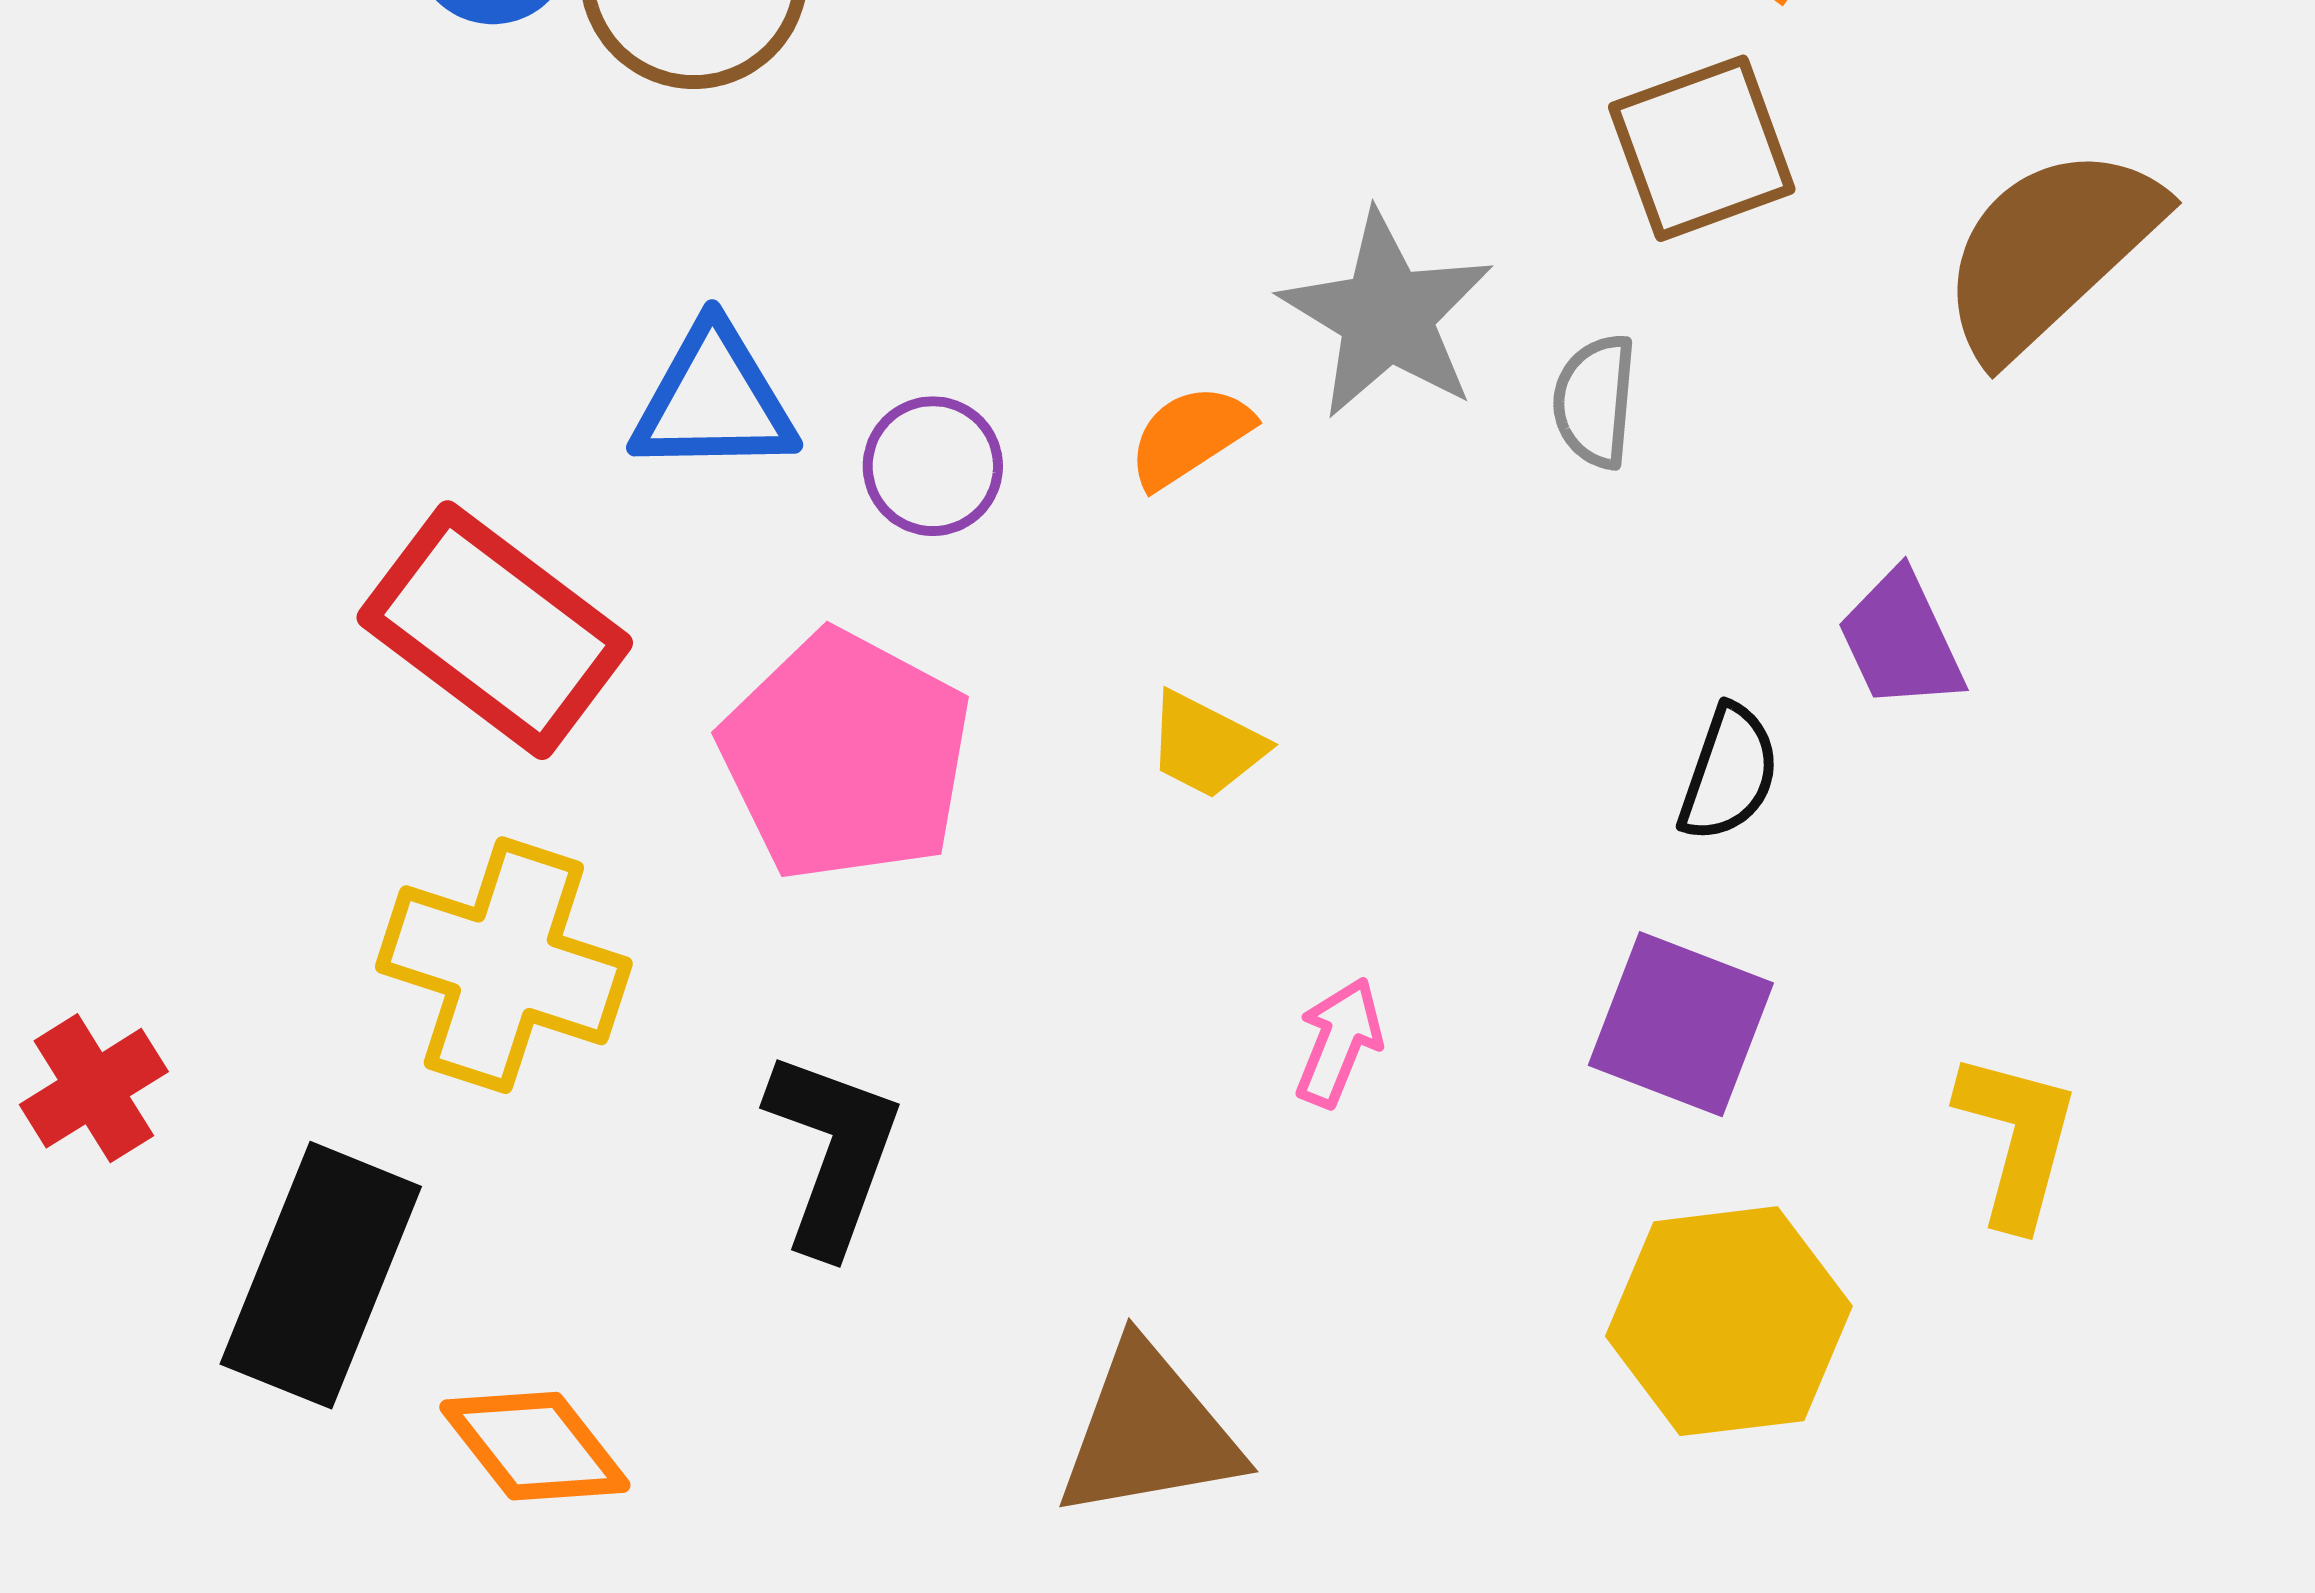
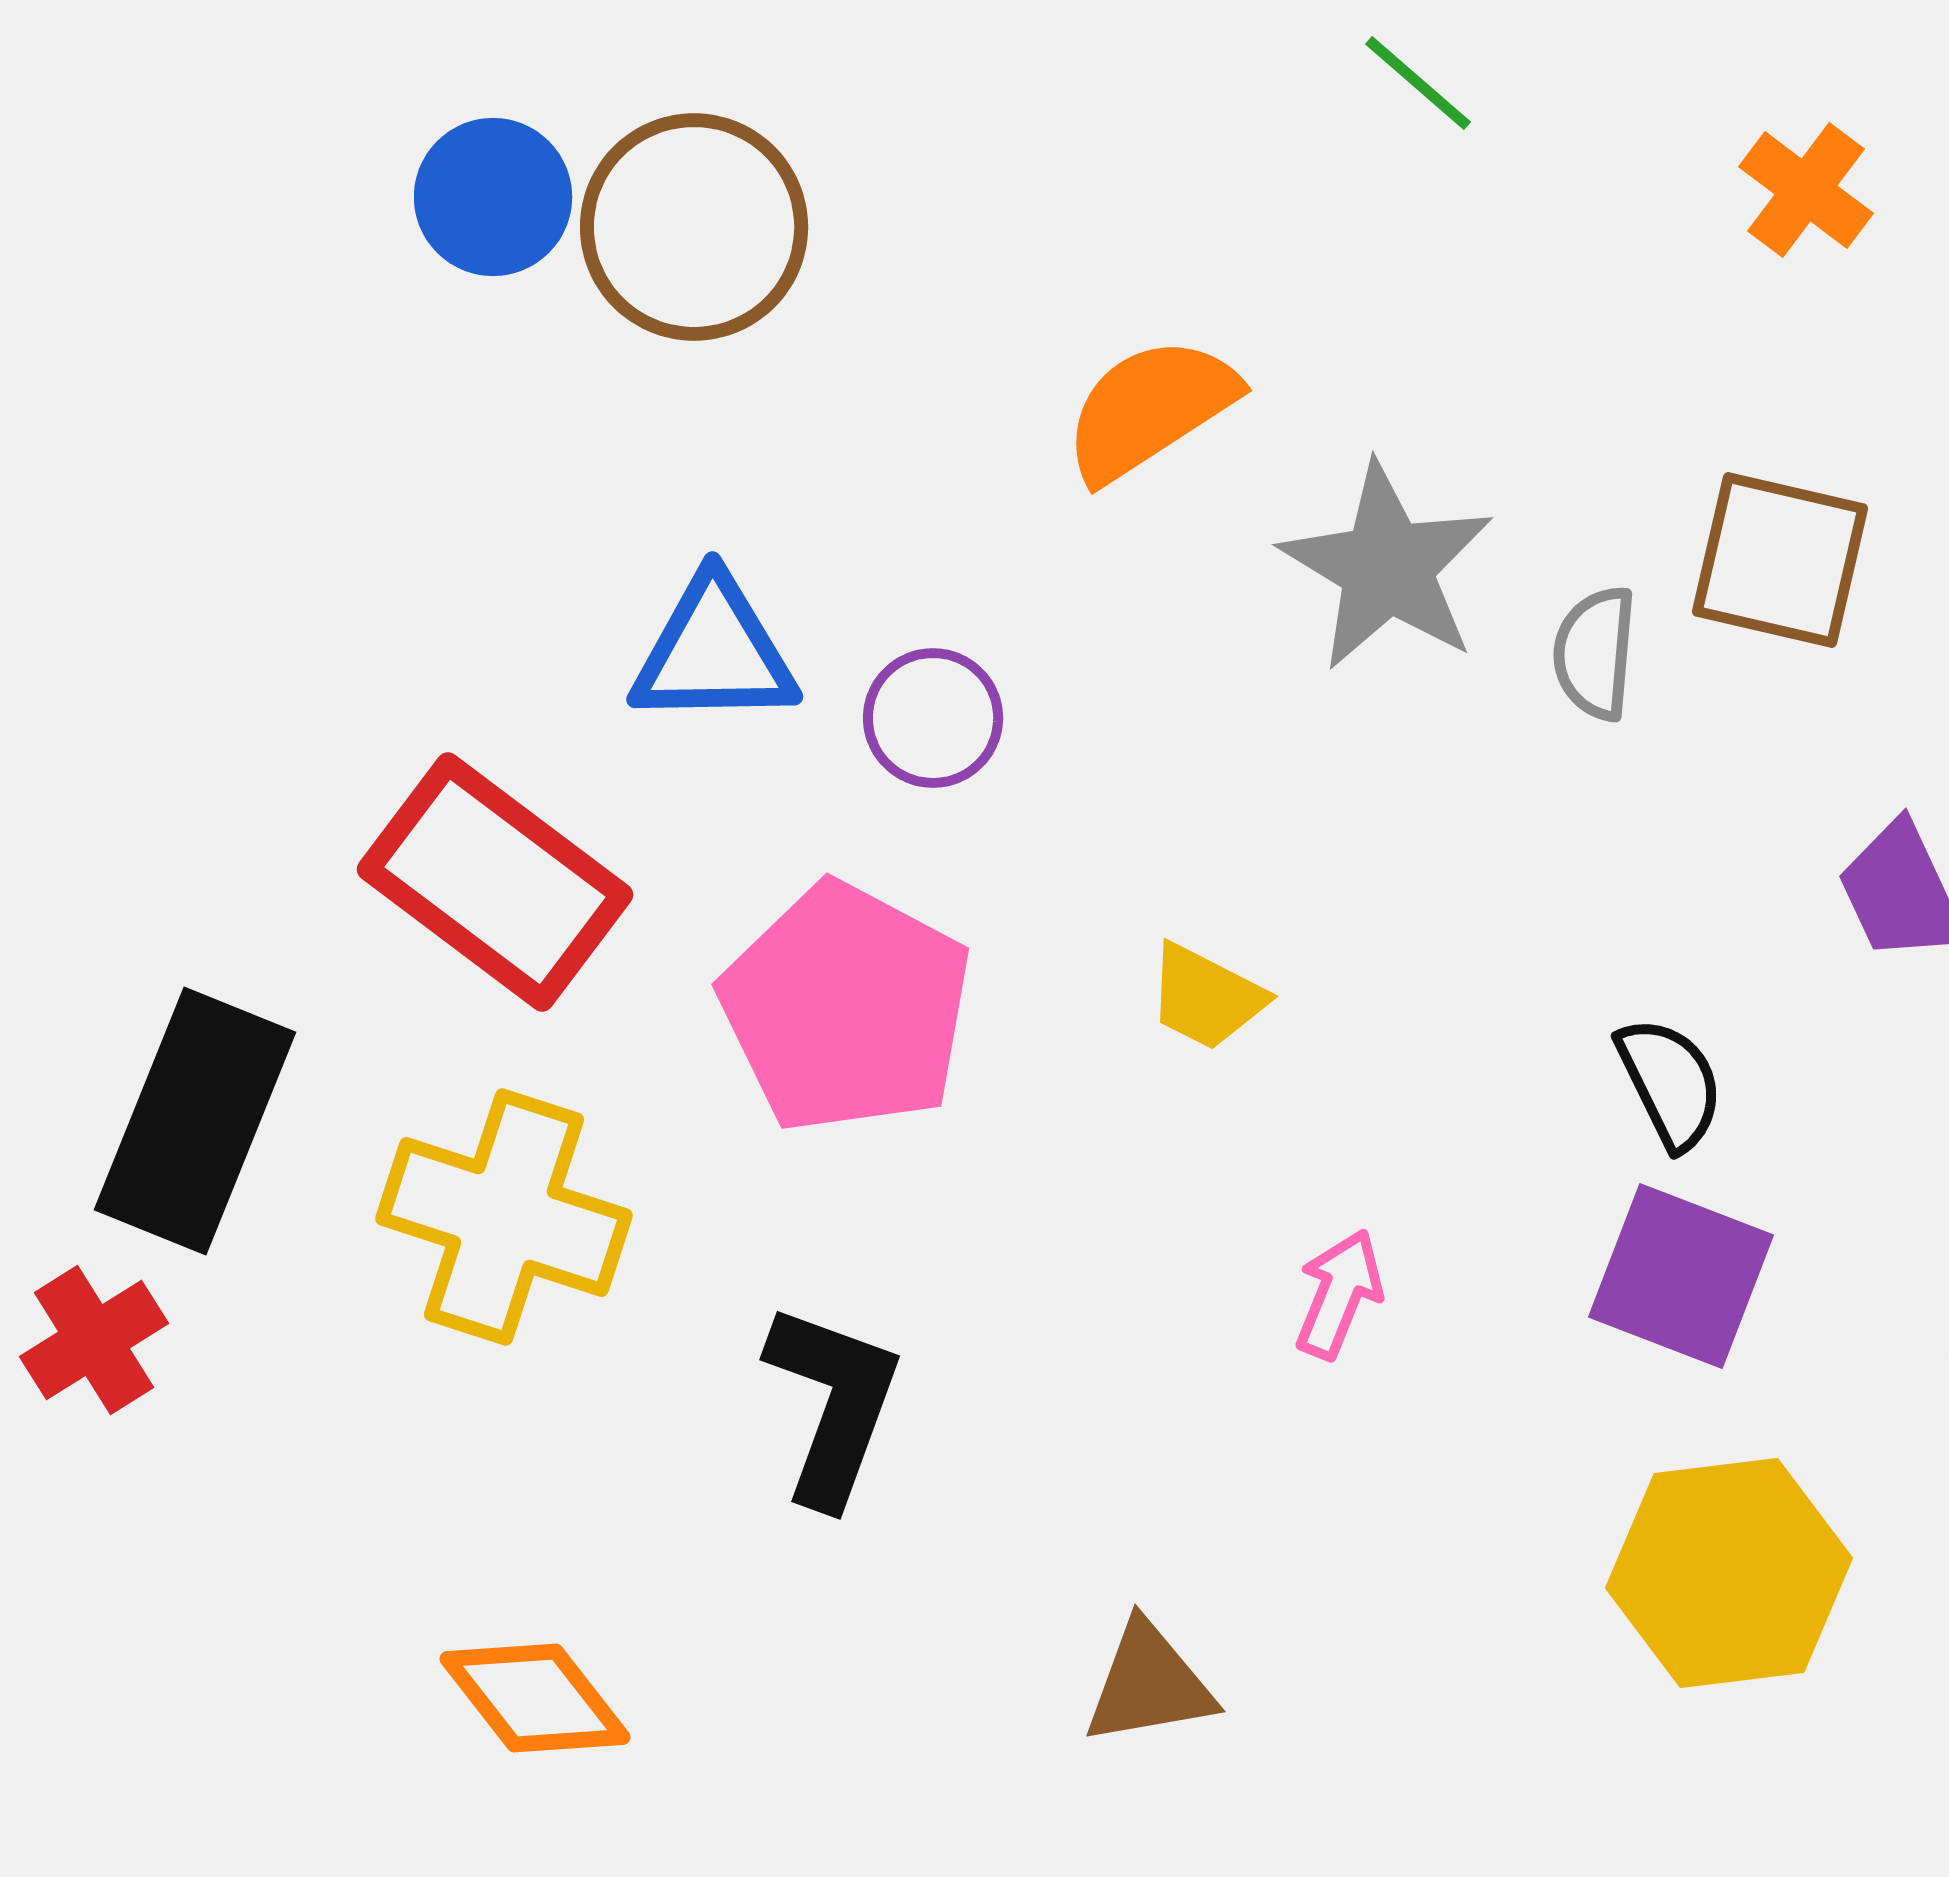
brown square: (1702, 148) -> (1780, 560), moved, turned 33
orange semicircle: (1190, 436) -> (1150, 409), moved, size x1.4
black semicircle: (1729, 773) -> (1670, 1083), moved, turned -45
black rectangle: (321, 1275) -> (195, 1121), moved
brown triangle: (1149, 1432) -> (1149, 1684), size x0.7

